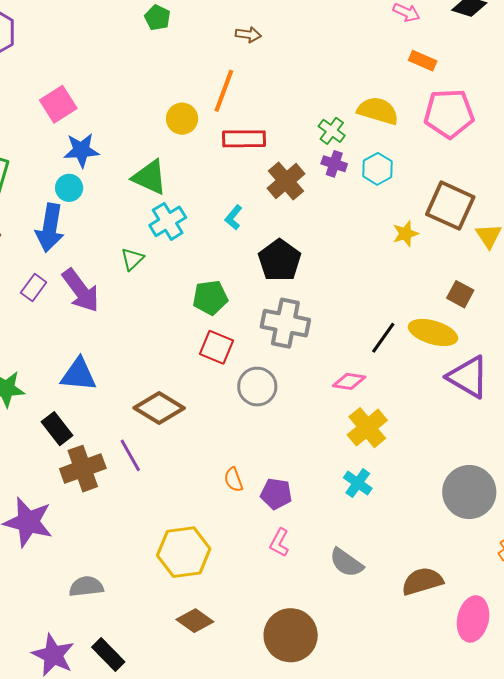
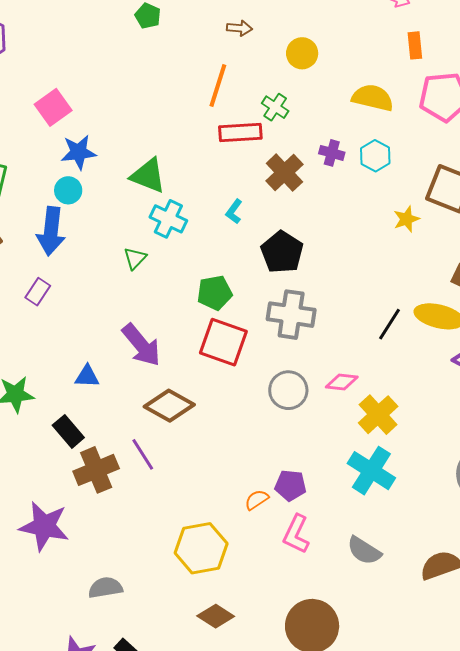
orange rectangle: (423, 61) -> (415, 45), turned 64
yellow circle: (182, 119) -> (302, 53), moved
green cross: (332, 131) -> (275, 107), moved
cyan cross: (168, 221) -> (168, 219), turned -30
purple arrow: (81, 290) -> (141, 345), moved
red square: (216, 347) -> (223, 342), size x1.4
blue triangle: (79, 375) -> (87, 376), size x0.7
pink diamond: (349, 381) -> (342, 382), moved
gray circle: (257, 387) -> (288, 390), moved
orange semicircle: (233, 480) -> (257, 500), moved, turned 80
cyan cross: (358, 483) -> (371, 471), size x1.6
pink L-shape: (279, 543) -> (296, 534), size x1.4

